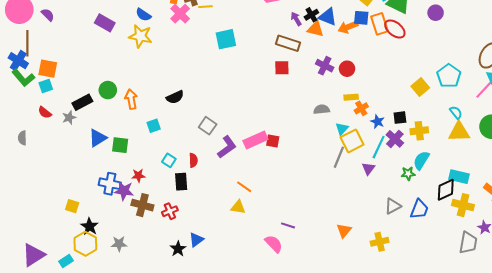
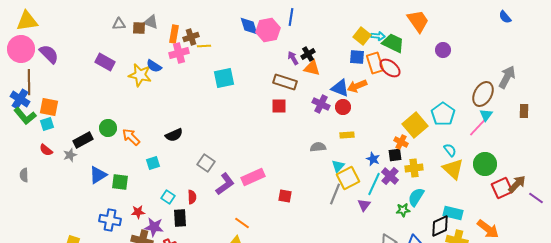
purple circle: (436, 13) -> (443, 50), moved
pink cross: (180, 14) -> (179, 53), turned 30
purple semicircle: (48, 15) -> (49, 54), size x1.5
blue semicircle: (143, 15) -> (154, 66), moved
blue triangle: (328, 17) -> (340, 88), moved
orange arrow: (348, 27) -> (357, 86), moved
yellow square: (420, 87) -> (415, 125), size x1.4
orange arrow: (131, 99) -> (131, 137), turned -36
orange cross: (361, 108) -> (401, 142), moved, turned -32
yellow triangle: (459, 132) -> (453, 169), turned 45
red square: (273, 141) -> (285, 196), moved
purple star: (124, 191) -> (154, 227), moved

